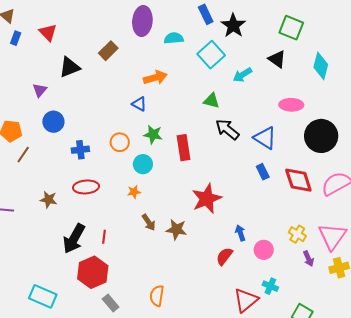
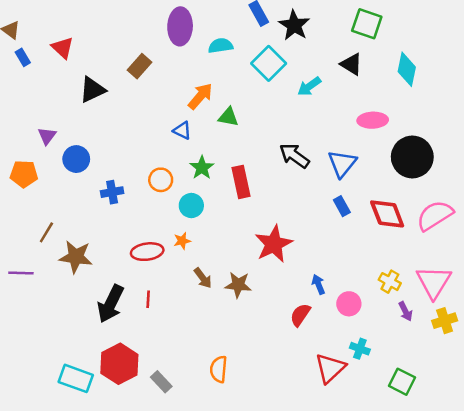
blue rectangle: (16, 38) -> (23, 57), turned -48
orange arrow: (155, 78) -> (200, 96), turned -30
purple triangle: (40, 90) -> (47, 136), moved
green triangle: (211, 101) -> (228, 117), moved
green star: (153, 135) -> (202, 168), turned 30
blue triangle: (265, 138) -> (342, 163), turned 40
brown line: (23, 155) -> (46, 232), moved
red ellipse: (86, 187) -> (147, 252), moved
brown star: (48, 200) -> (76, 257), size x1.5
red hexagon: (93, 272) -> (119, 364), moved

